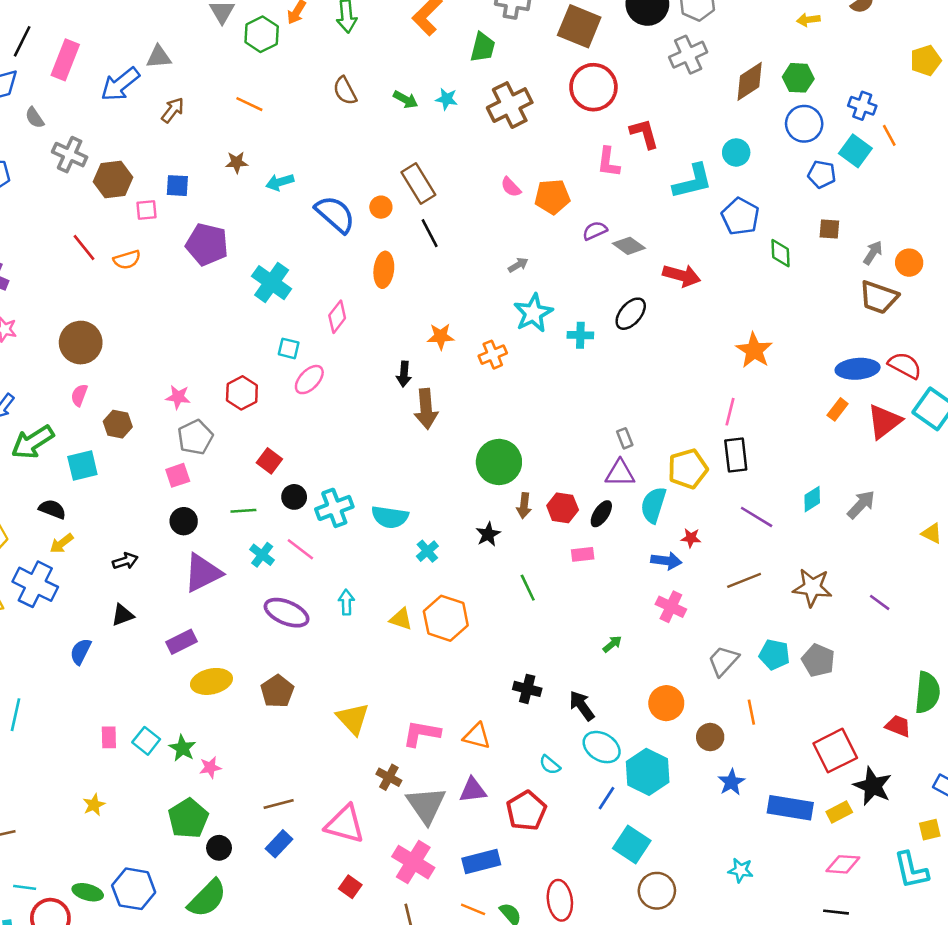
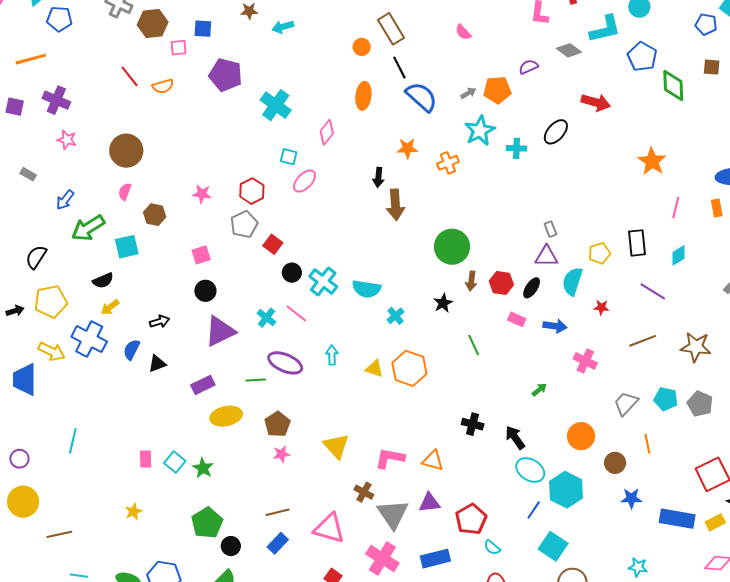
orange pentagon: (552, 197) -> (497, 90), moved
blue semicircle: (335, 214) -> (421, 97), moved
gray diamond: (629, 246) -> (569, 50), moved
green diamond: (780, 253) -> (673, 86), size x1.4
orange rectangle: (838, 409) -> (717, 208), turned -48
pink line: (730, 412) -> (676, 207), moved
gray pentagon: (195, 437) -> (244, 224), moved
yellow pentagon: (688, 469) -> (599, 253), size x0.7
cyan diamond: (812, 499) -> (678, 255), moved
cyan cross: (334, 508) -> (323, 281), turned -32
black semicircle: (52, 509) -> (103, 281), turned 135
green line: (243, 511) -> (256, 380), moved
pink rectangle: (583, 554) -> (517, 319), turned 30
blue arrow: (666, 561) -> (555, 326), moved
blue semicircle: (81, 652) -> (132, 350), moved
cyan semicircle: (550, 765) -> (492, 547), moved
pink star: (210, 767) -> (282, 454), moved
blue star: (731, 782) -> (631, 498), turned 30

